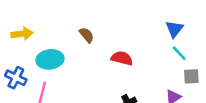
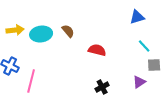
blue triangle: (174, 29) -> (137, 17), moved, turned 35
cyan ellipse: (50, 59) -> (41, 34), moved

